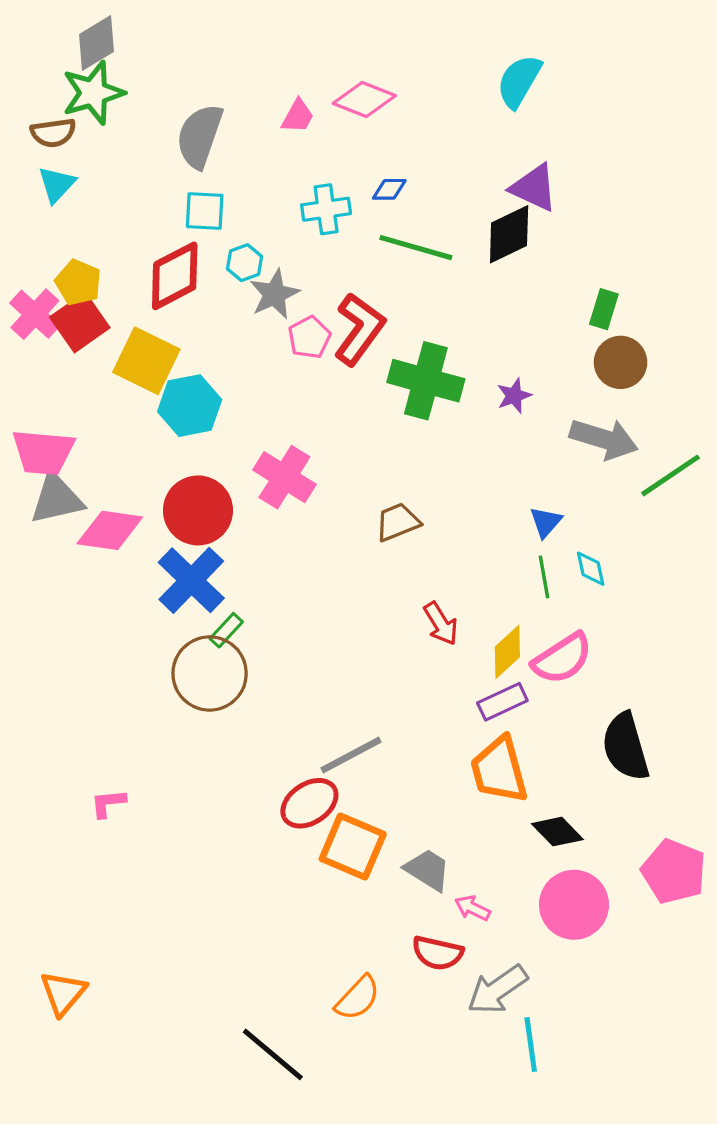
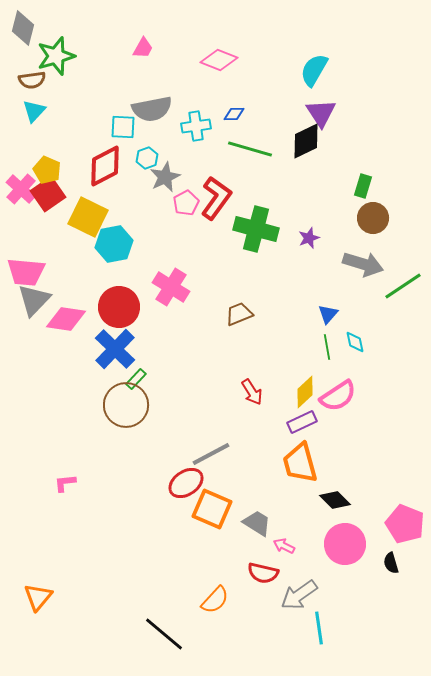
gray diamond: (96, 43) -> (23, 28), moved, turned -44
cyan semicircle: (519, 81) -> (314, 70), moved
pink trapezoid: (298, 116) -> (143, 48), moved
gray semicircle: (200, 136) -> (152, 109), moved, turned -120
purple triangle: (534, 188) -> (321, 113), turned 32
gray triangle: (57, 499) -> (34, 300), turned -33
red arrow: (441, 624) -> (252, 392), moved
black semicircle: (626, 747) -> (391, 563), moved, size x0.5

